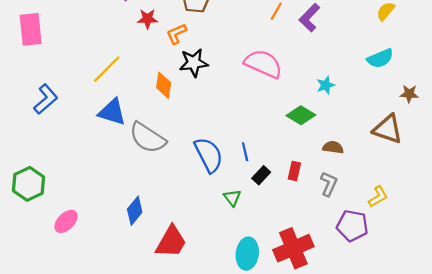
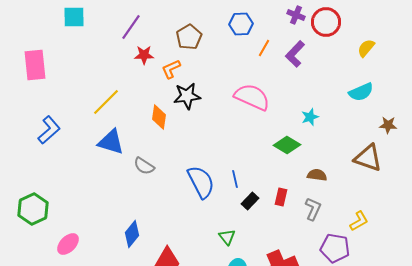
gray semicircle: (148, 138) -> (144, 166), size x0.6
green triangle: (232, 198) -> (227, 237), moved

